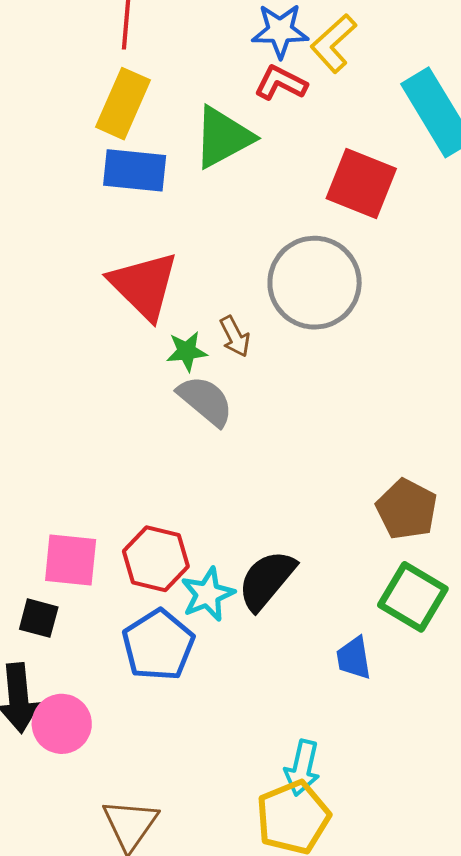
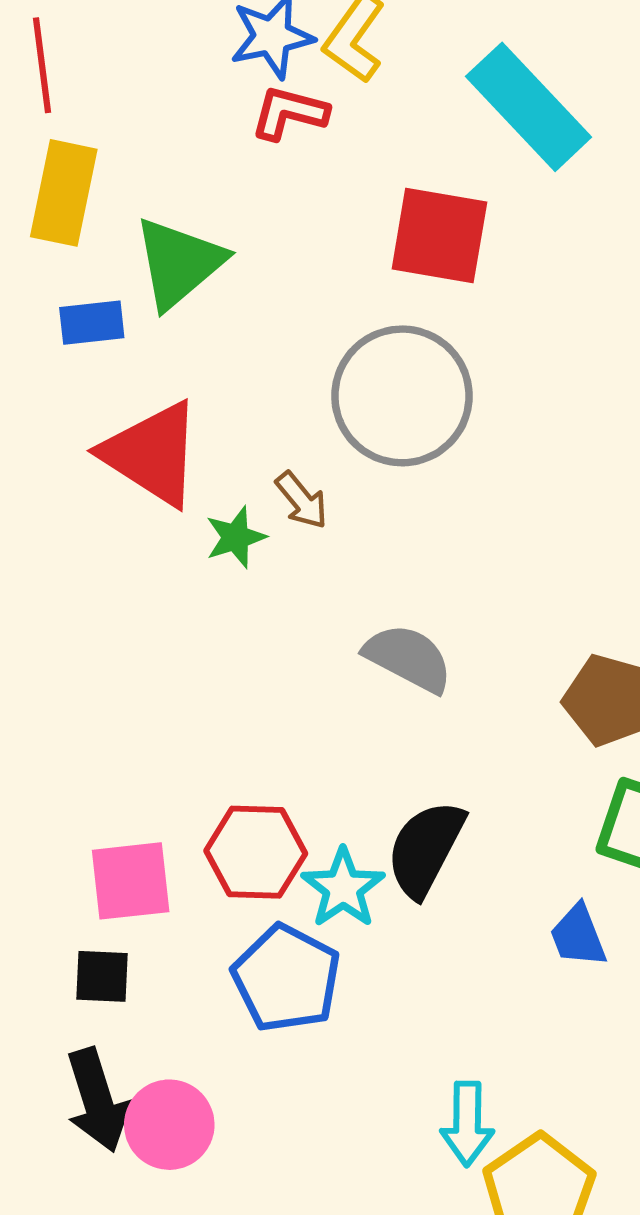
green triangle: (223, 137) -> (179, 263), moved
blue rectangle: (135, 170) -> (92, 323), moved, size x0.7
gray semicircle: (205, 401) -> (408, 658), moved
cyan arrow: (302, 768) -> (467, 1124), moved

